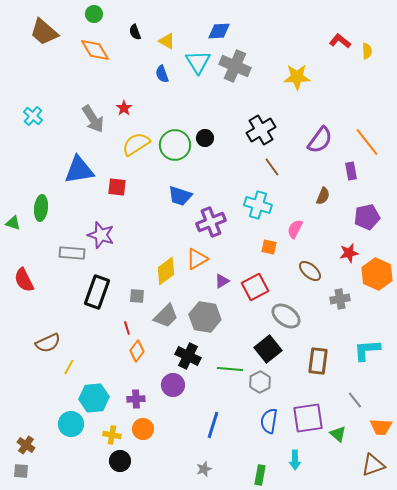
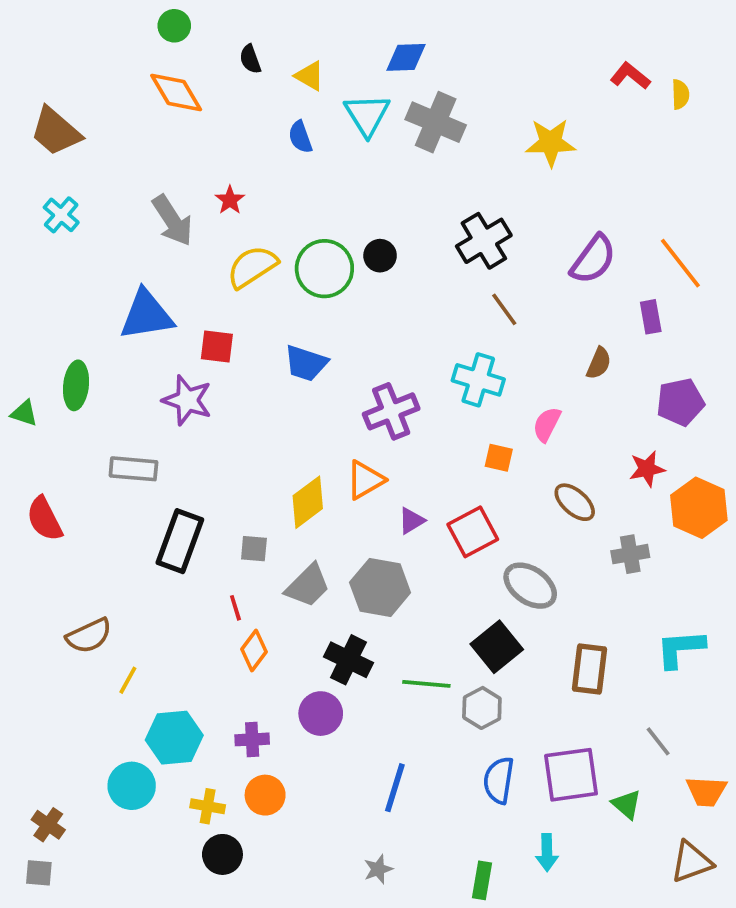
brown trapezoid: (44, 32) -> (56, 131), moved
blue trapezoid: (180, 196) -> (306, 363), moved
purple star: (101, 235) -> (187, 400), moved

